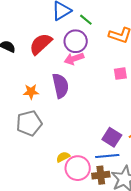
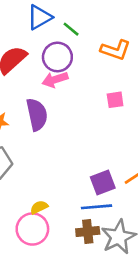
purple square: (112, 137) -> (103, 183), turned 36
pink circle: (78, 168) -> (32, 229), moved

